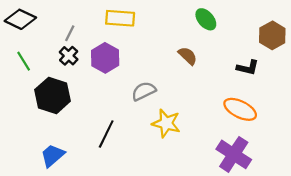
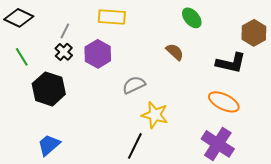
black L-shape: (248, 68) -> (231, 63), size x1.4
black line: (106, 134) -> (135, 146), moved

